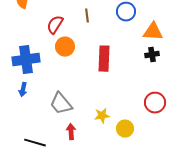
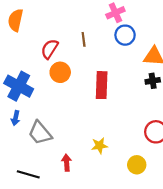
blue cross: (26, 60) -> (19, 86), turned 36
gray trapezoid: (61, 104) -> (40, 133), moved
yellow circle: (125, 129) -> (137, 165), moved

